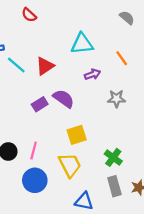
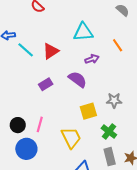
purple semicircle: (64, 99) -> (77, 79), moved
gray star: (117, 99) -> (114, 100), moved
yellow square: (77, 135) -> (88, 111), moved
blue circle: (35, 180) -> (26, 149), moved

